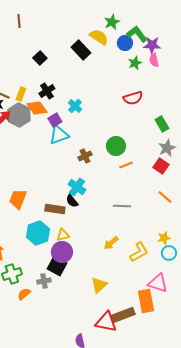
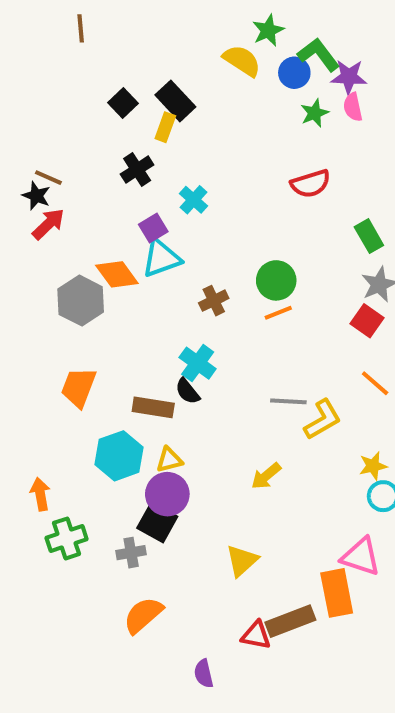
black rectangle: (81, 50) -> (175, 101), moved
yellow rectangle: (21, 94) -> (165, 127), moved
orange diamond: (37, 108) -> (117, 274), moved
gray hexagon: (19, 115) -> (81, 301), moved
orange line: (126, 165) -> (278, 313), moved
yellow L-shape: (139, 252) -> (323, 420), moved
orange semicircle: (24, 294) -> (143, 615), moved, size x1.5
red triangle: (106, 322) -> (256, 635), size x0.7

